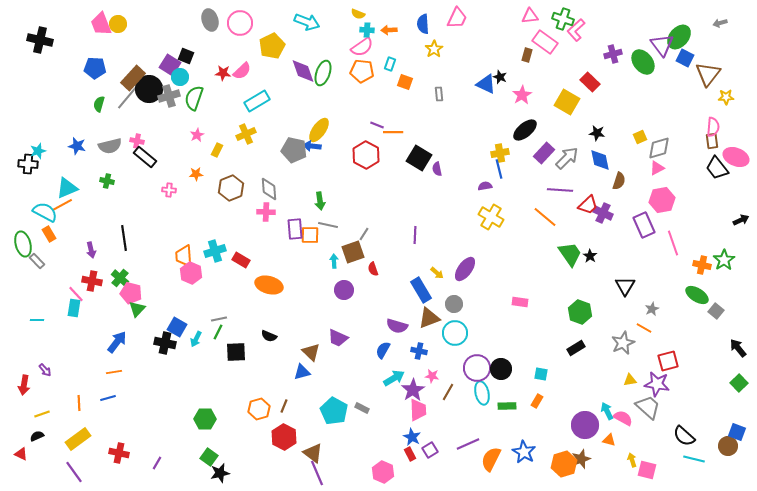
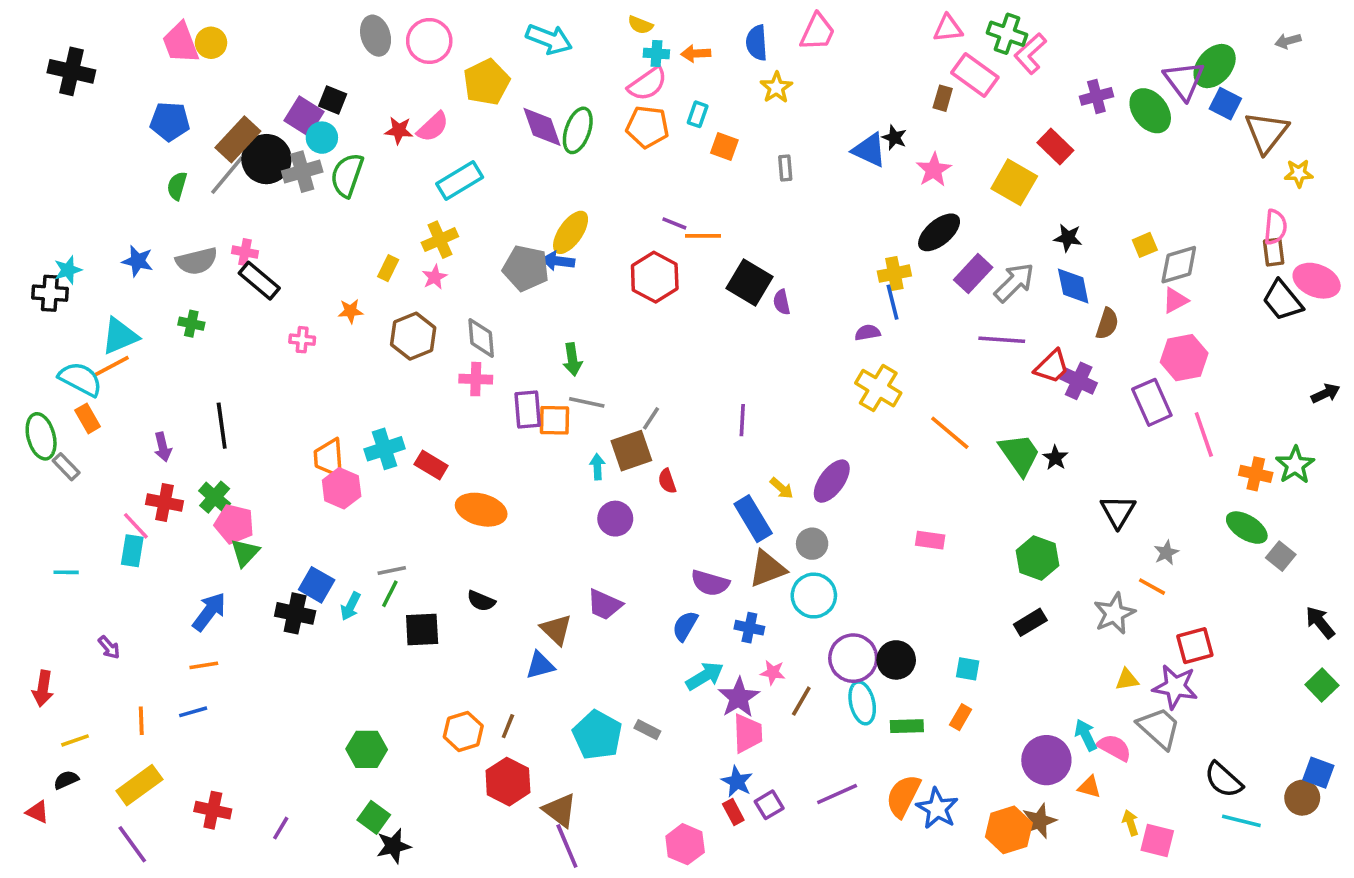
pink star: (197, 135) -> (435, 277), moved
orange line: (545, 217) -> (950, 433), moved
purple arrow: (45, 370) -> (109, 647), moved
orange semicircle: (491, 459) -> (903, 796), moved

